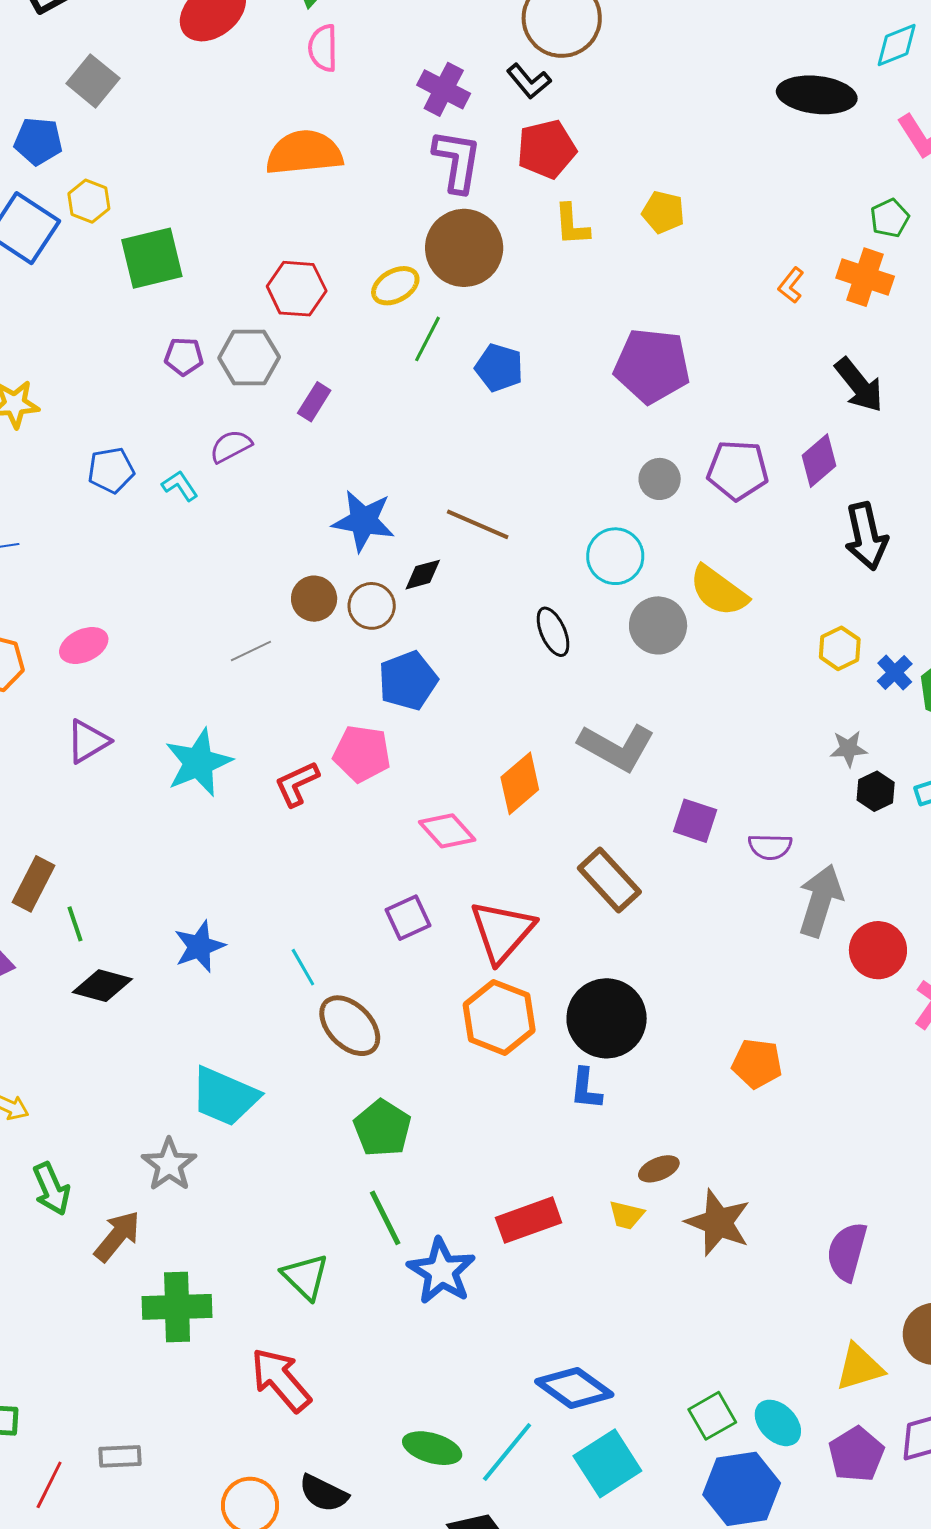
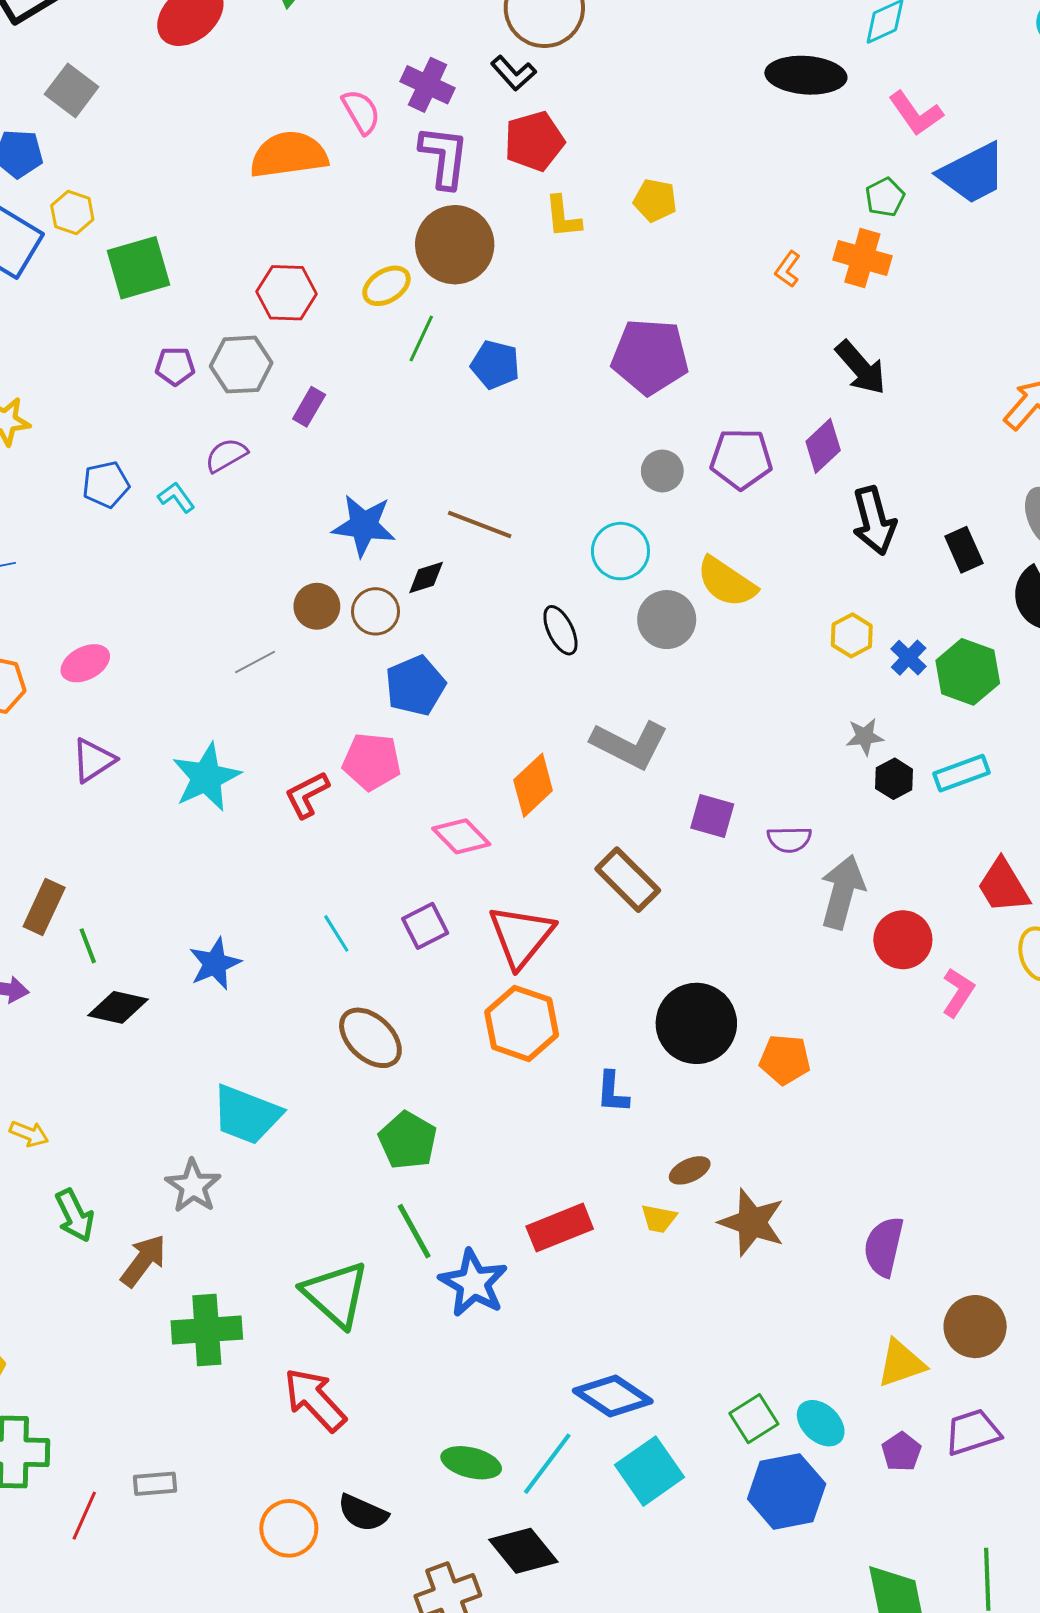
pink semicircle: (323, 48) -> (361, 112), moved, turned 153
cyan line: (303, 967) -> (336, 933), moved
black circle: (607, 1018) -> (696, 1023), moved
green triangle: (305, 1277) -> (336, 1294), size x1.4
purple pentagon: (856, 1454) -> (901, 1452), size x0.7

